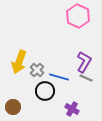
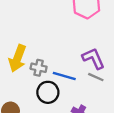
purple L-shape: (84, 62) -> (93, 58), turned -55
gray cross: (37, 70) -> (39, 68), turned -32

